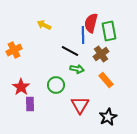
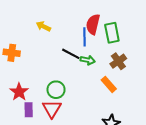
orange cross: (14, 50) -> (12, 53), turned 35
brown cross: (101, 54) -> (118, 61), moved
green arrow: (77, 69) -> (88, 60), moved
red triangle: (80, 105) -> (52, 109), moved

